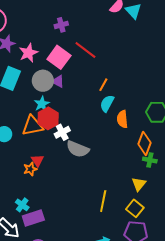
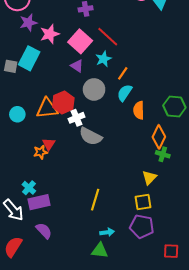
gray circle: (43, 81) -> (94, 89), moved
cyan star: (42, 104) -> (103, 59), moved
yellow line: (103, 201) -> (95, 200), moved
yellow square: (135, 208) -> (143, 202), turned 36

